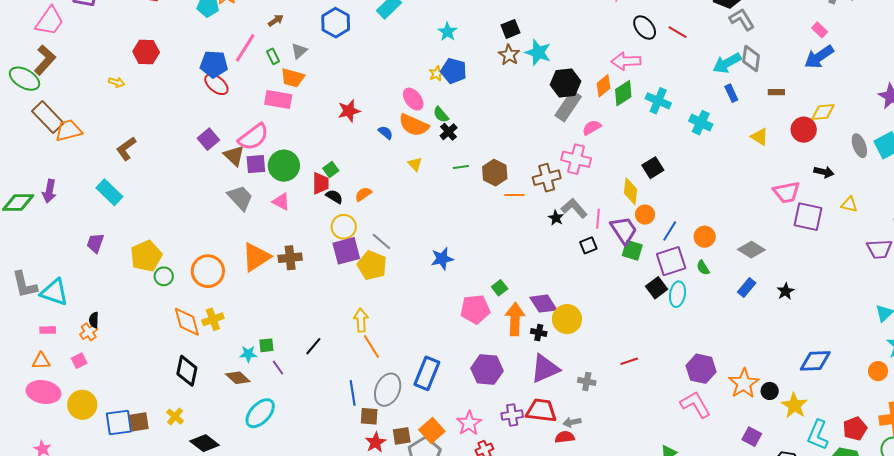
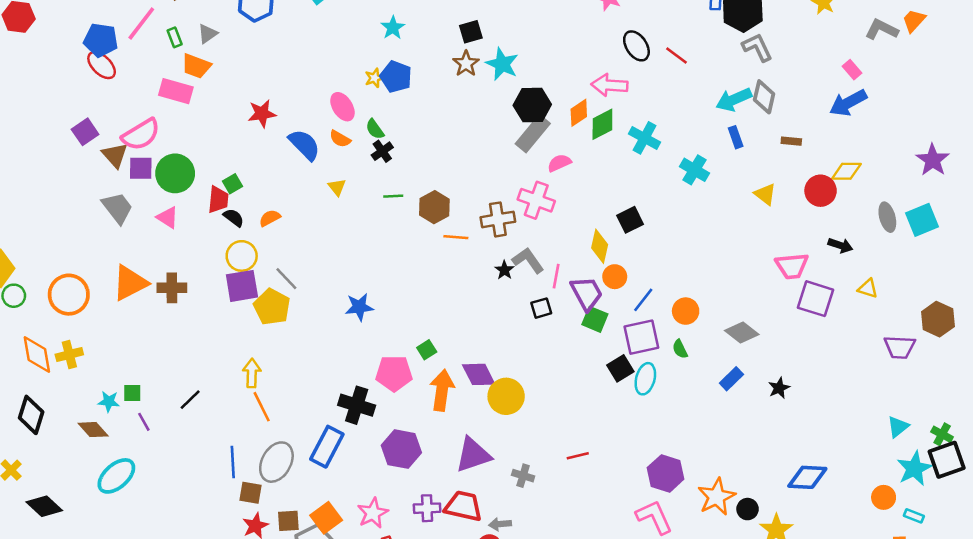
orange semicircle: (414, 125) -> (340, 139), size x0.6
blue semicircle: (386, 133) -> (304, 145), size x1.8
black cross: (539, 333) -> (357, 405), moved, size x1.8

